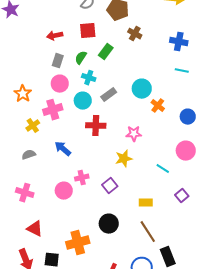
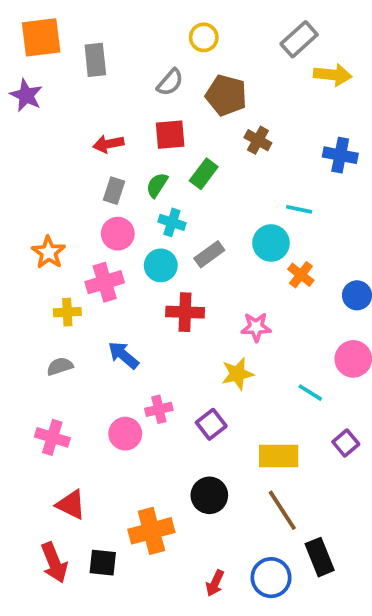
cyan line: (182, 71) -> (299, 209), moved
yellow cross: (33, 126) -> (67, 312), turned 32
yellow rectangle: (146, 203) -> (279, 456), size x1.5

